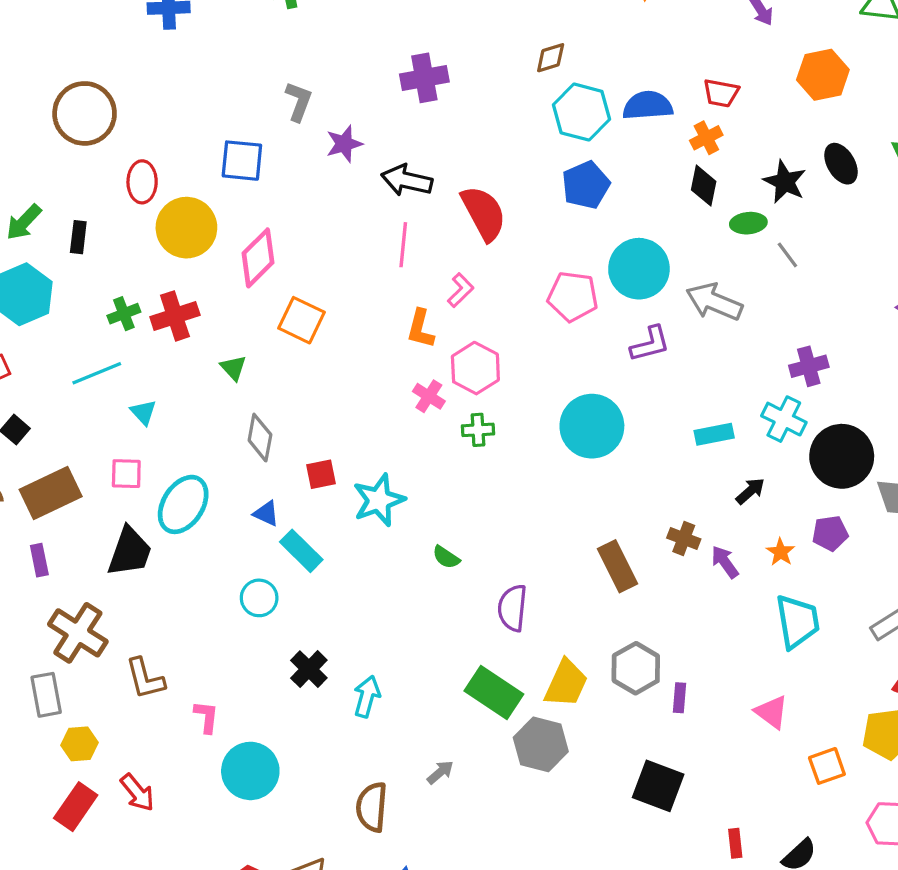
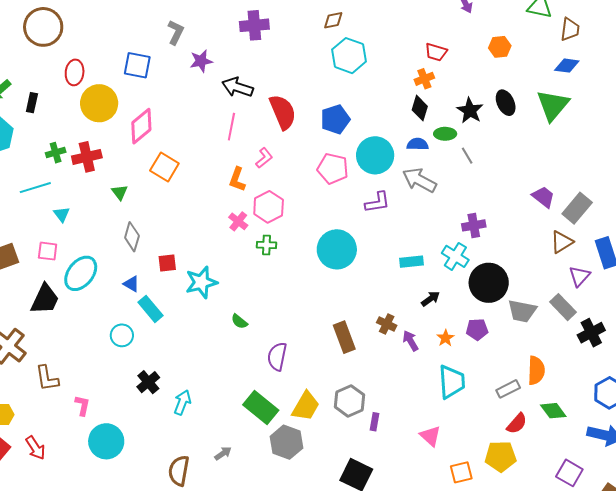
orange hexagon: (823, 75) -> (500, 47), size x0.7
blue semicircle: (648, 106) -> (418, 144), moved, size x0.7
blue pentagon: (586, 185) -> (335, 119), moved

